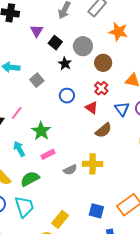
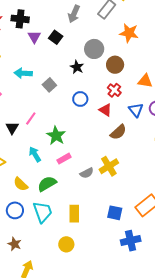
purple triangle: (37, 31) -> (34, 37), moved
black square: (55, 43) -> (56, 37), moved
yellow cross: (93, 164) -> (109, 166), turned -30
yellow rectangle: (60, 219) -> (74, 214), moved, turned -36

